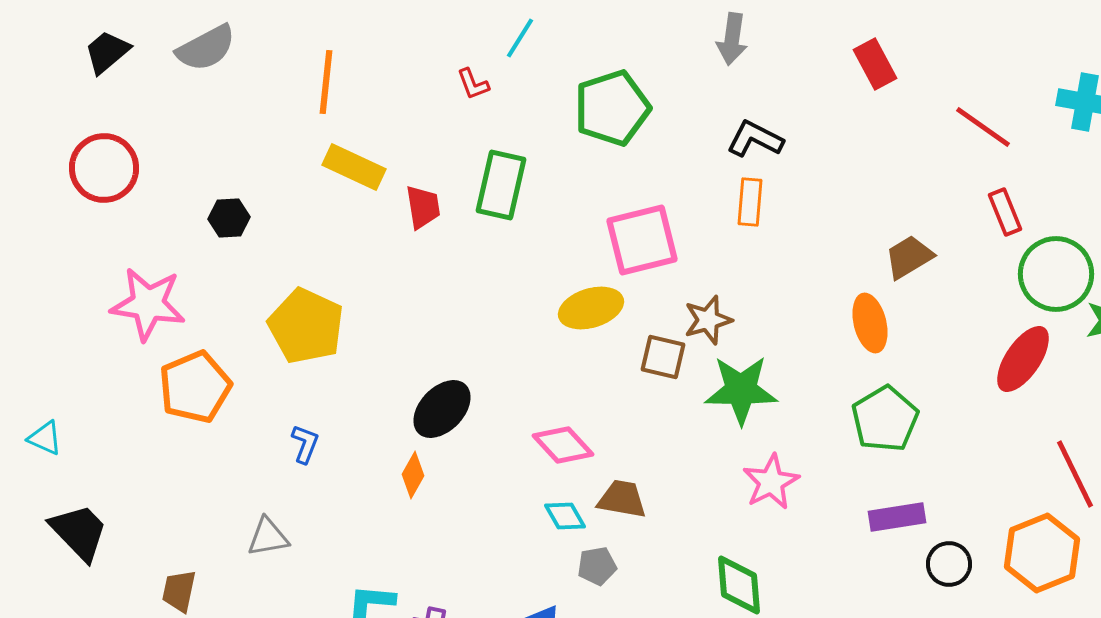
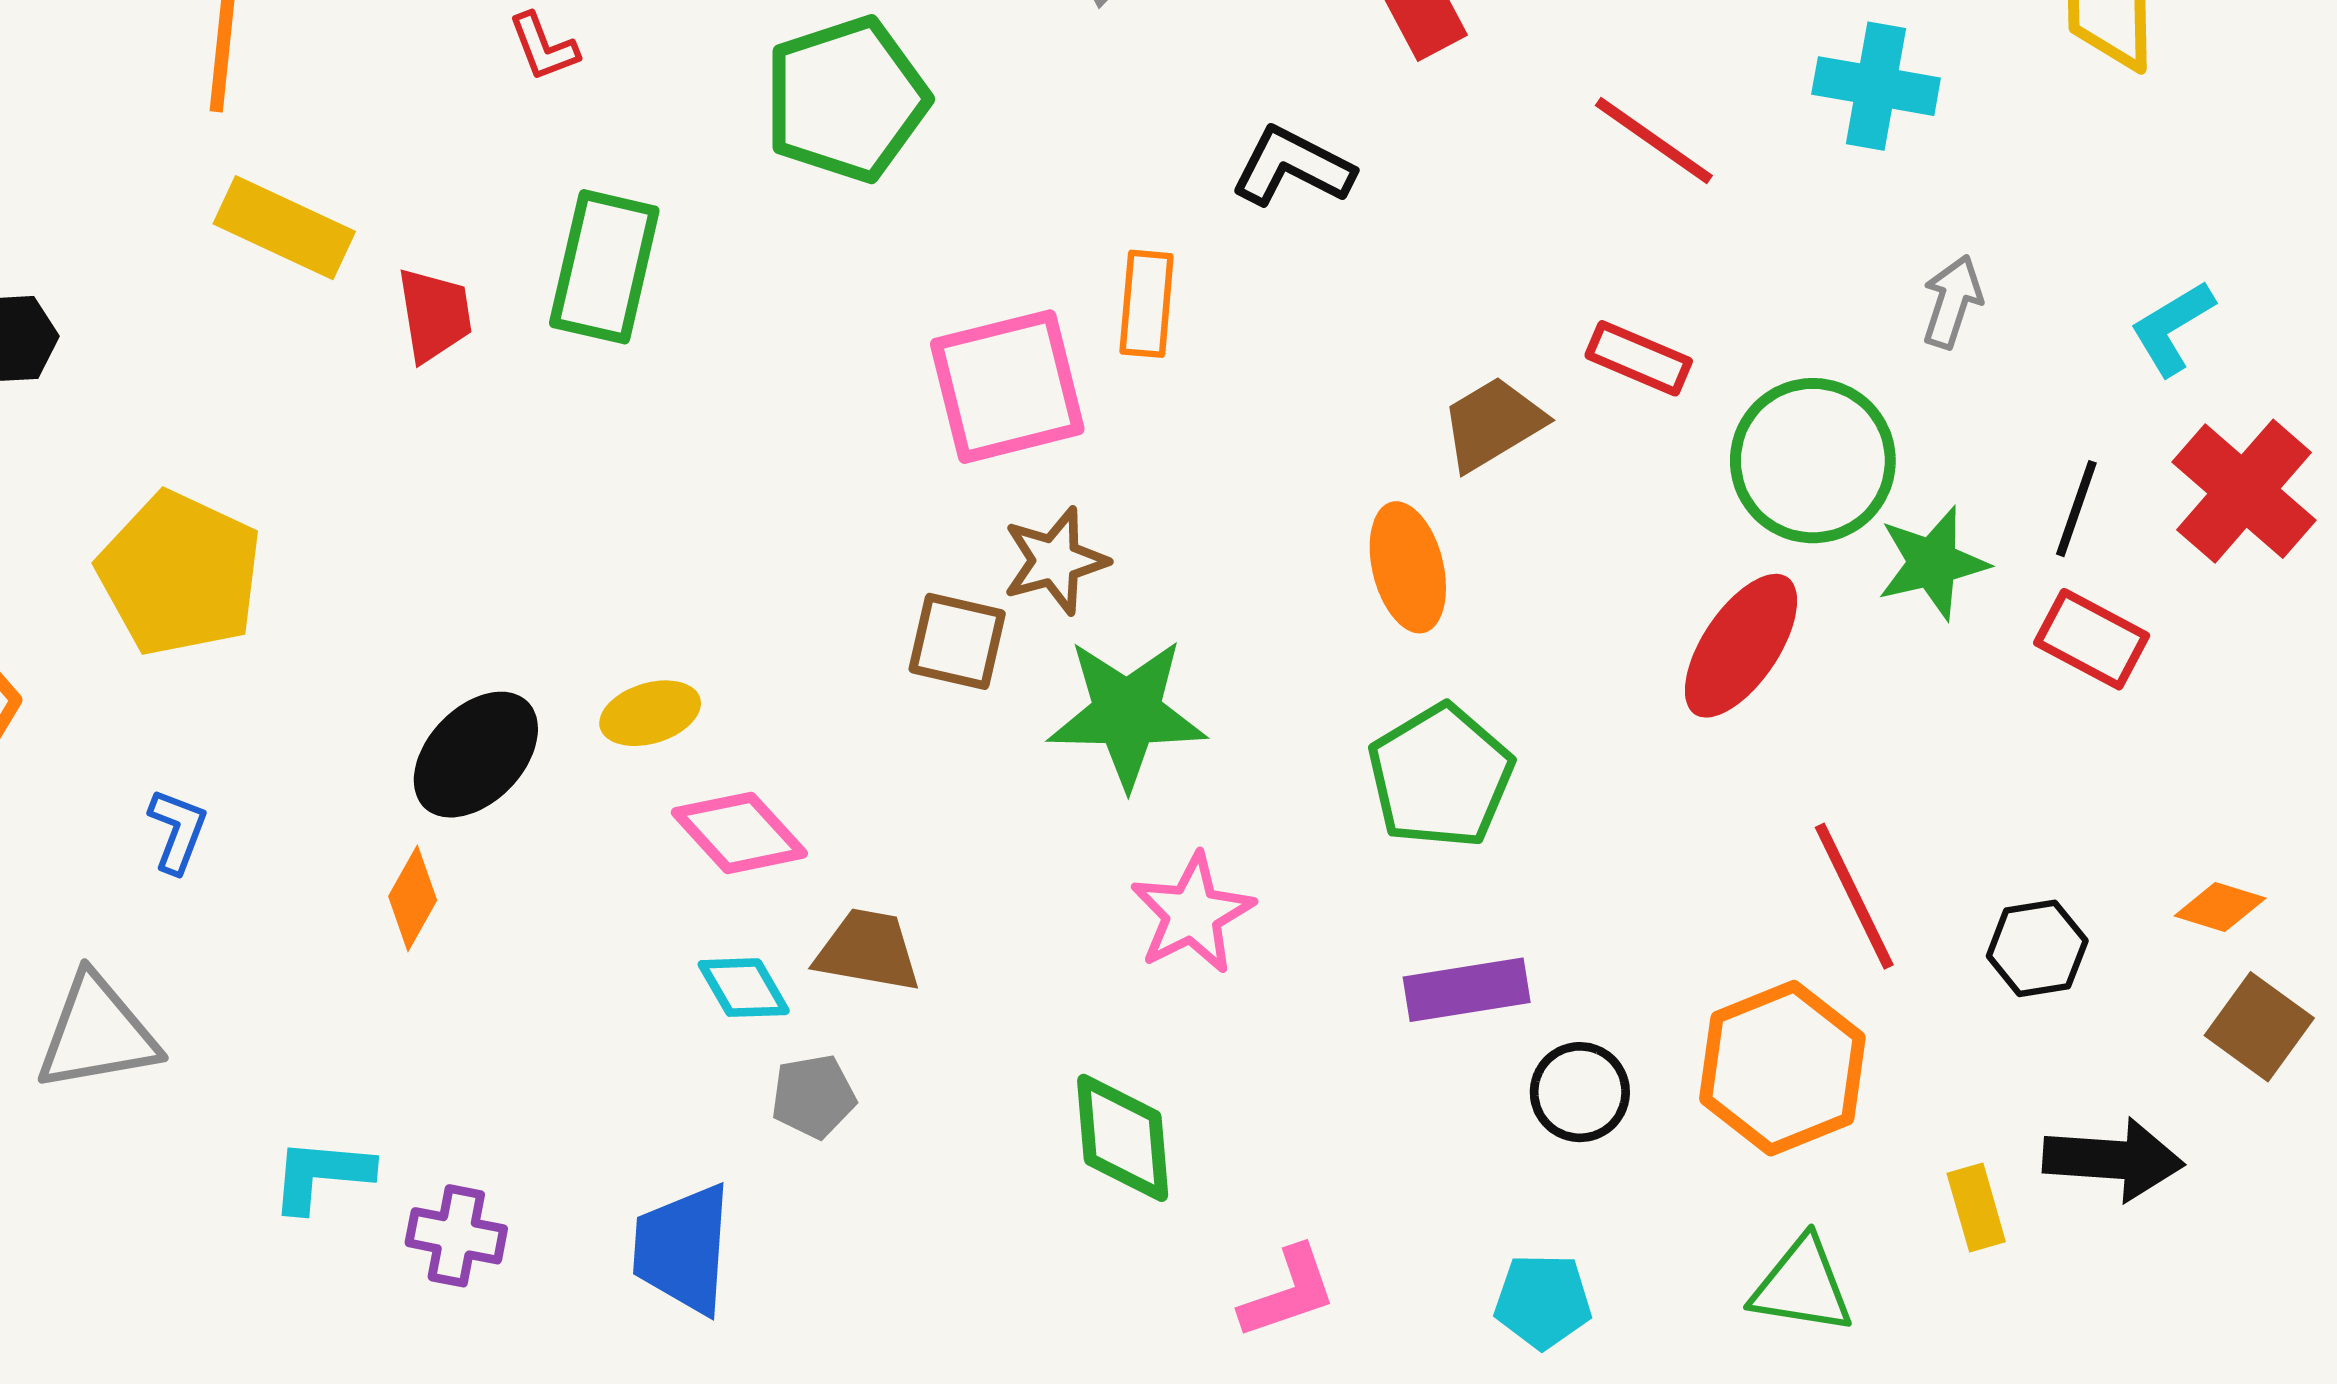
black L-shape: (755, 139) -> (1292, 167), moved
red rectangle: (1005, 212) -> (1639, 358), moved, turned -45
pink square: (642, 240) -> (1007, 387), moved
yellow ellipse: (591, 308) -> (650, 713), moved, size x0.7
gray triangle: (268, 537) -> (97, 1033), size x1.4

